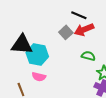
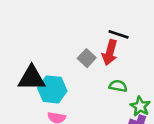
black line: (79, 15) -> (119, 34), moved
red arrow: (84, 30) -> (110, 53), turned -48

